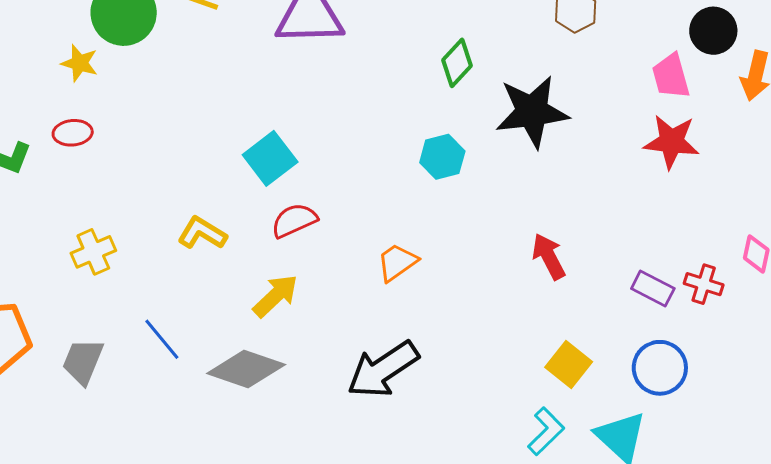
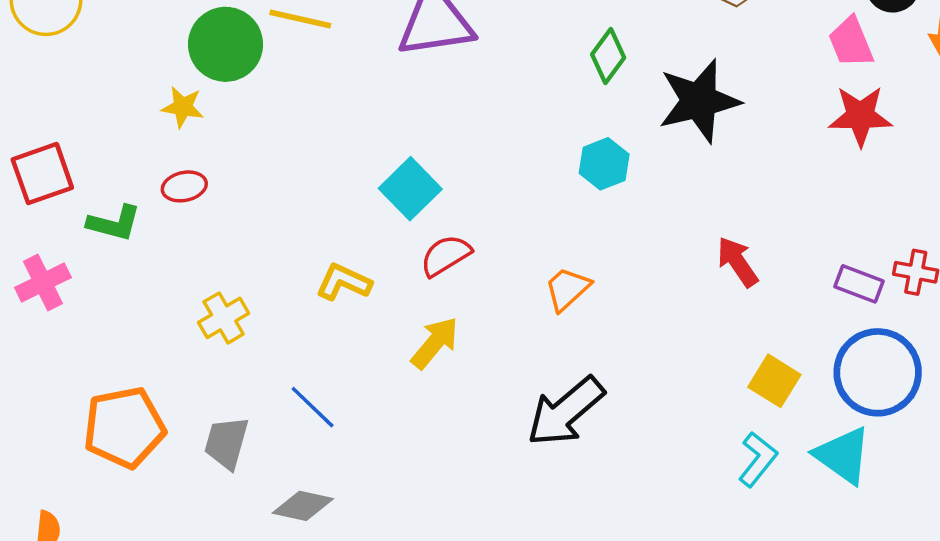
blue circle: (660, 368) -> (878, 372), size x1.4
gray diamond: (246, 369) -> (303, 506), moved, size x0.7

